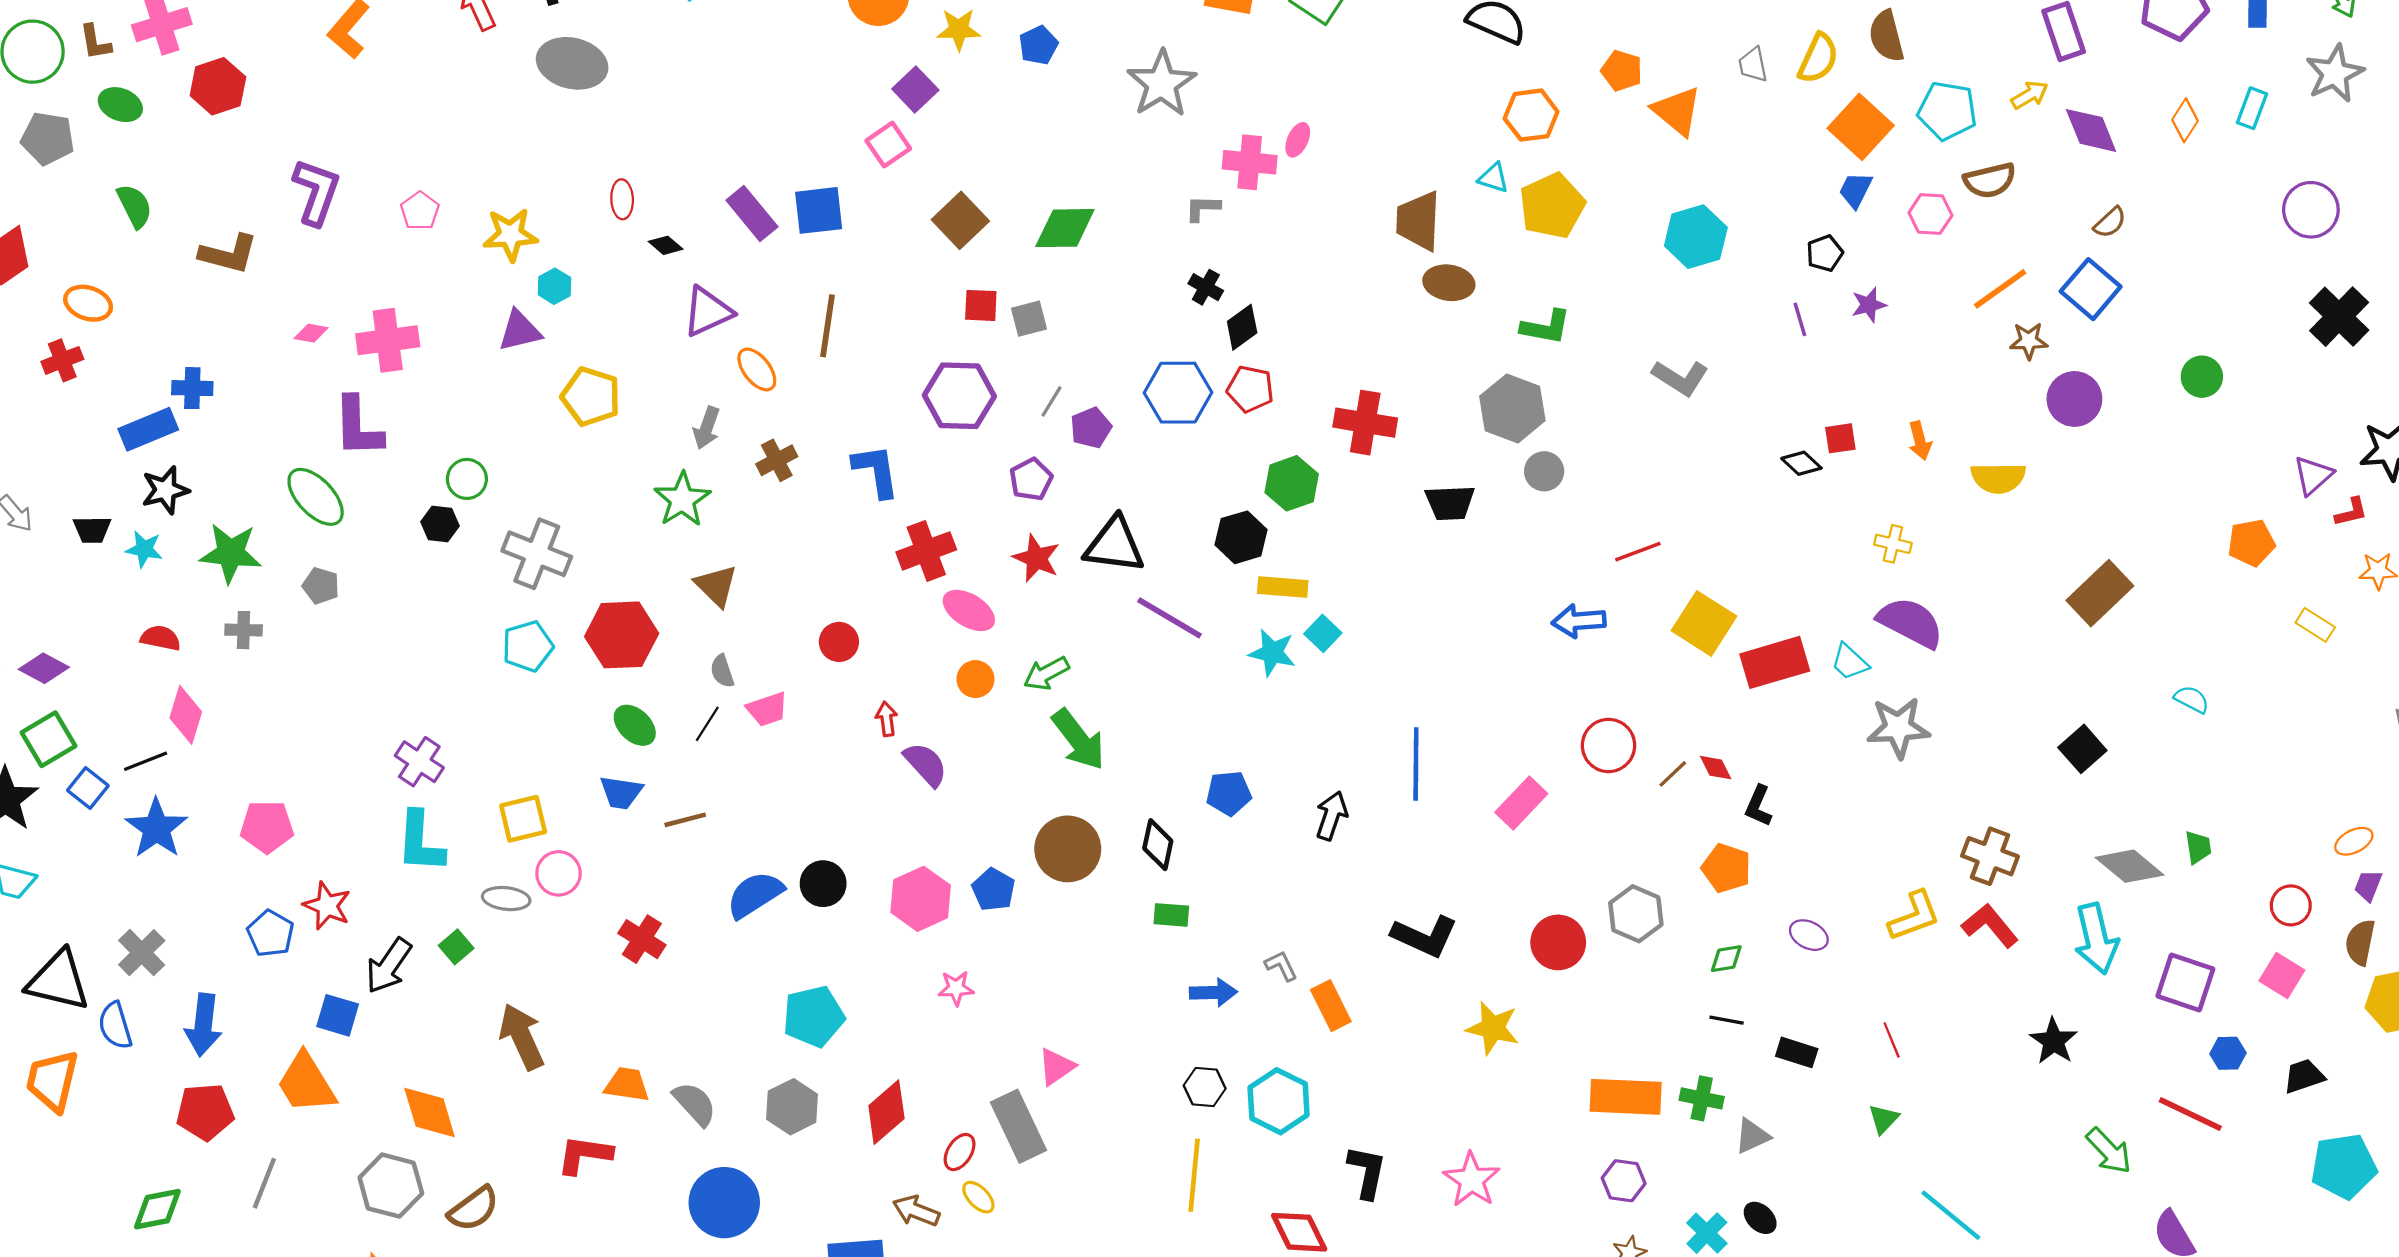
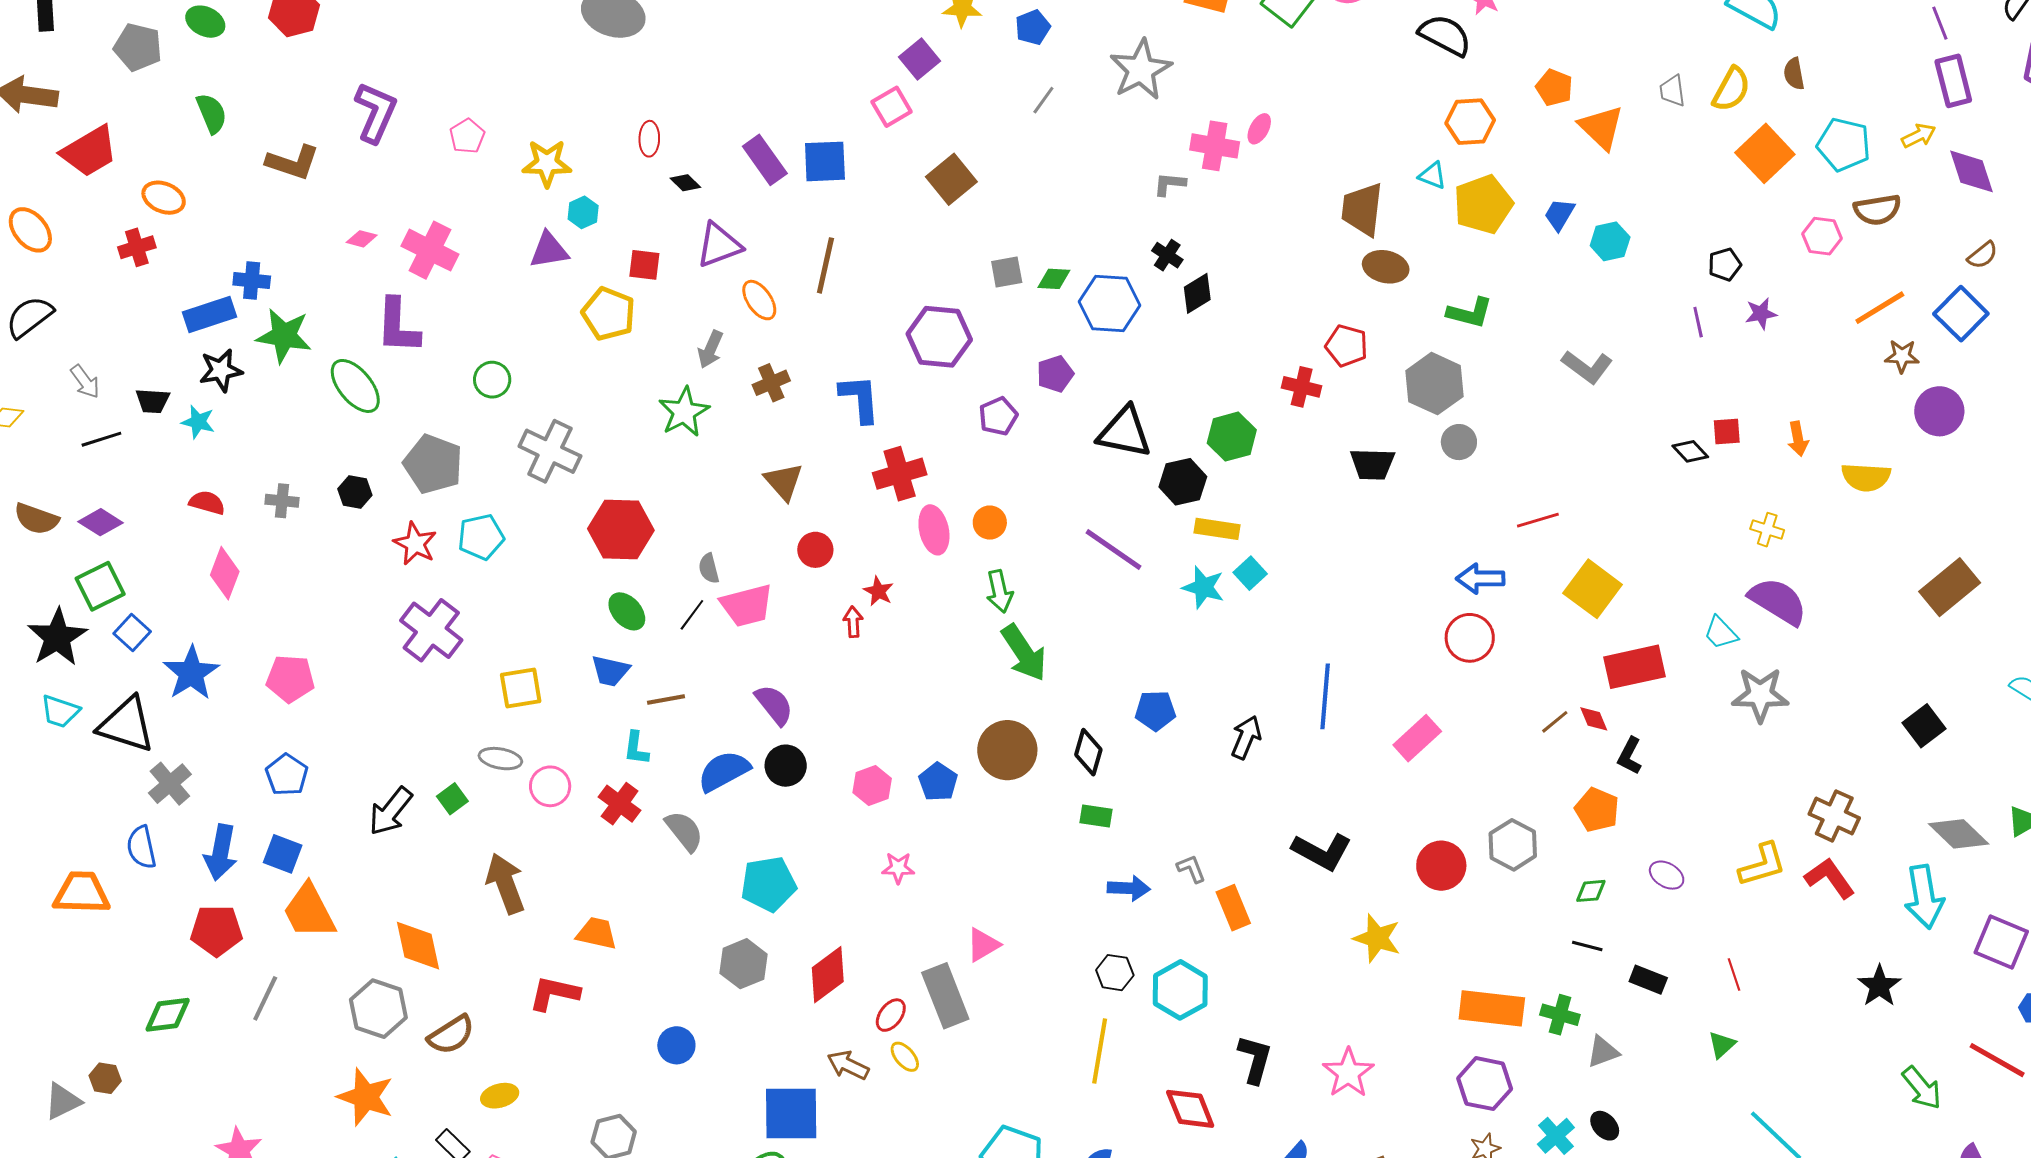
brown semicircle: (1886, 36) -> (1794, 74), size x0.7
blue trapezoid: (1855, 190) -> (1559, 215), moved
green diamond: (1065, 228) -> (1054, 279), moved, size x0.6
cyan hexagon: (1696, 237) -> (1610, 241), size x0.7
red square: (981, 305) -> (644, 265), moved
pink cross: (388, 340) -> (430, 250), turned 30
red pentagon: (1250, 389) -> (1347, 346), moved
blue hexagon: (1178, 393) -> (1109, 304), moved
gray line: (1051, 401) -> (1043, 100), moved
red cross: (1365, 423) -> (1302, 387), size x0.7
black hexagon: (440, 524) -> (355, 492), moved
black triangle: (1114, 545) -> (1125, 432), moved
green star: (231, 553) -> (284, 336), moved
red star: (1036, 558) -> (878, 591), moved, size x0.7
gray pentagon: (321, 586) -> (433, 464), moved, size x1.8
brown triangle: (716, 586) -> (784, 482), moved
pink ellipse: (969, 610) -> (934, 530), turned 42
cyan pentagon: (528, 646) -> (481, 537), moved
red rectangle: (1775, 662) -> (1634, 667), moved
green arrow: (1046, 673) -> (999, 591), turned -78
orange circle: (975, 679) -> (990, 523), moved
pink trapezoid: (767, 709) -> (747, 605), size x1.4
red circle: (1608, 745) -> (1470, 638), moved
black line: (146, 761) -> (101, 439), moved
purple cross: (419, 762) -> (431, 630), size x1.4
purple semicircle: (926, 764) -> (774, 705), moved
cyan L-shape: (420, 842) -> (636, 748), moved, size x0.6
pink circle: (559, 873) -> (550, 786), moved
pink hexagon: (921, 899) -> (872, 785), size x0.7
red star: (327, 906) -> (415, 544), moved
black triangle: (58, 981) -> (126, 725), moved
blue square: (338, 1015) -> (283, 854), moved
orange trapezoid: (52, 1081) -> (82, 893), turned 74
gray semicircle: (695, 1104) -> (684, 831), moved
purple hexagon: (1624, 1181) -> (1485, 1084), size x1.4
blue circle: (724, 1203) -> (676, 1045), size x0.6

